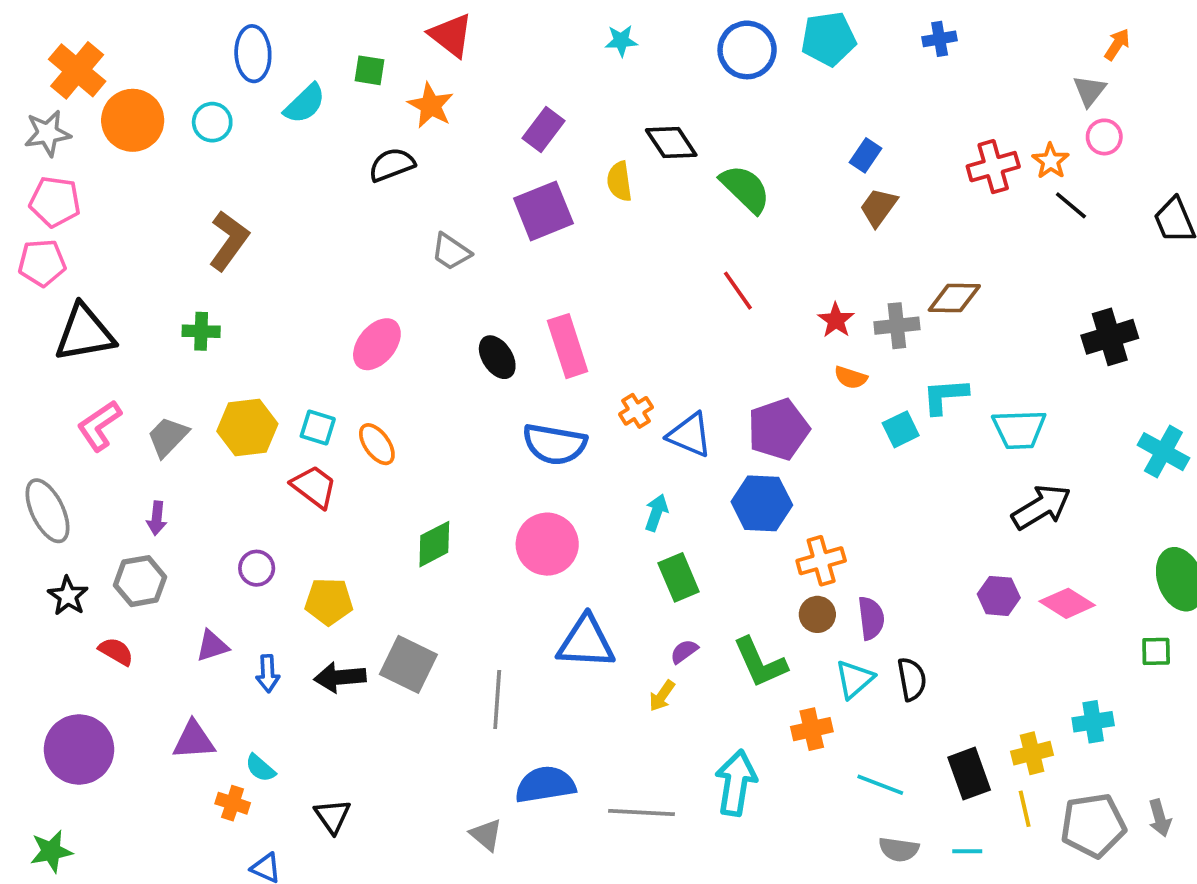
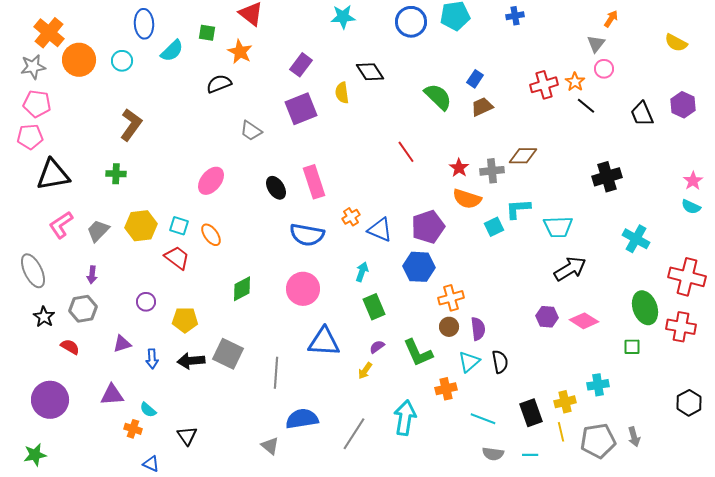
cyan star: (621, 41) -> (343, 17), size x1.4
green semicircle: (745, 189) -> (438, 97), moved
brown trapezoid: (878, 207) -> (482, 107), turned 30
orange semicircle: (851, 378) -> (467, 199), size x1.6
gray line: (642, 812) -> (354, 434), turned -60

